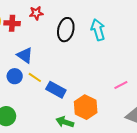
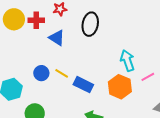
cyan arrow: (98, 30) -> (127, 60), moved
blue triangle: (25, 55) -> (57, 38), moved
orange hexagon: (86, 107) -> (120, 87), moved

